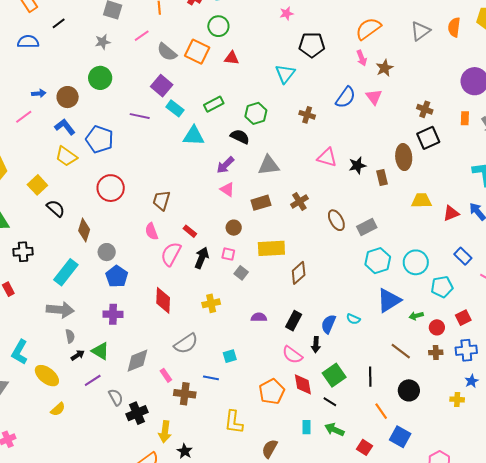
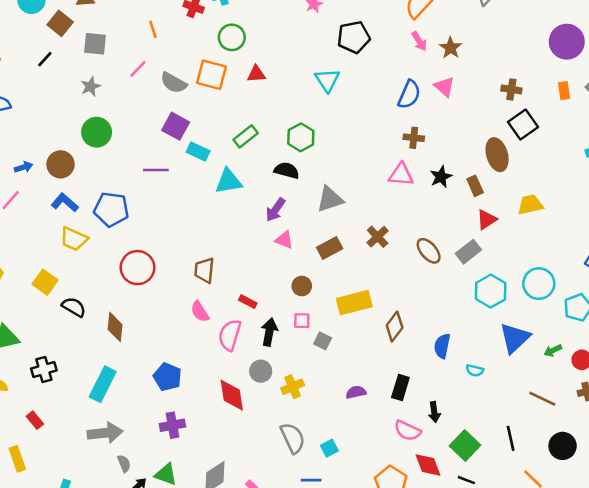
black line: (59, 23) -> (45, 59), moved
brown cross: (307, 115) -> (414, 138), moved
red triangle: (451, 213) -> (487, 220), moved
gray circle: (107, 252) -> (261, 371), moved
blue semicircle: (328, 324) -> (442, 346), moved
gray semicircle: (186, 344) -> (293, 438), moved, turned -70

